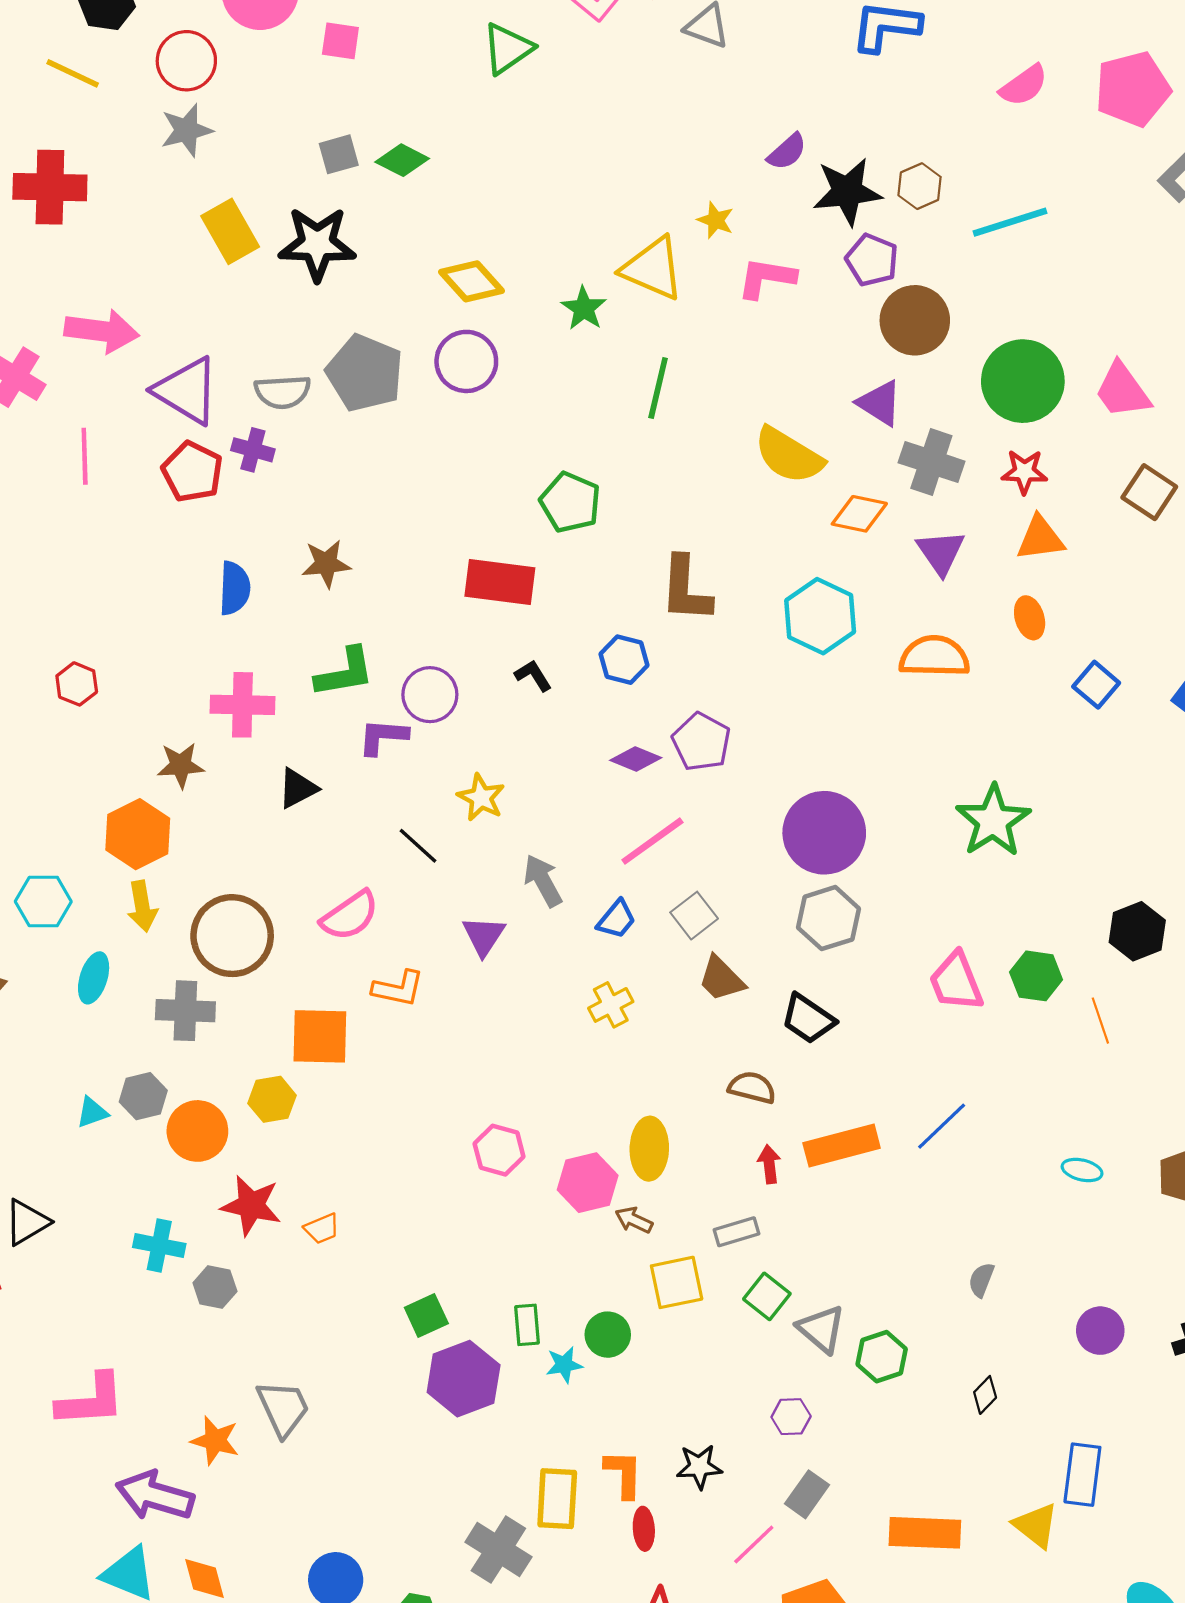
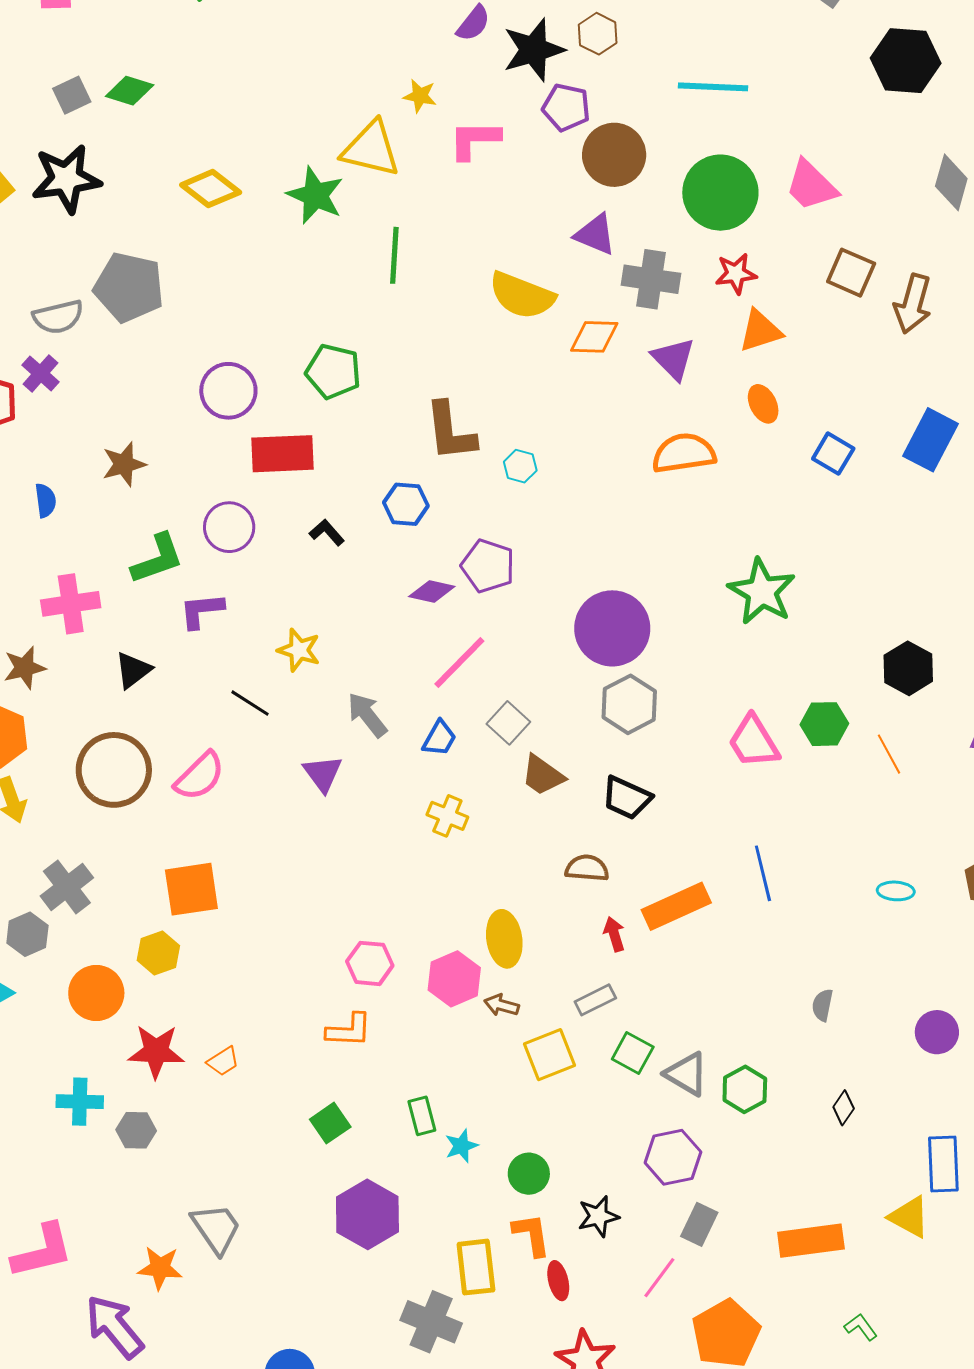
cyan line: (1010, 222) -> (713, 87), moved, turned 30
green star: (584, 308) -> (315, 195), size x1.4
purple circle: (466, 361) -> (228, 391), moved
purple cross: (253, 450) -> (40, 373), turned 36
blue semicircle: (235, 588) -> (45, 500), size x0.7
cyan hexagon: (820, 616) -> (520, 466), moved, size x0.5
purple circle: (430, 695) -> (229, 527), moved
brown circle: (232, 936) -> (114, 770), moved
orange L-shape: (398, 989) -> (349, 1030), moved
yellow cross: (611, 1005) -> (447, 816), turned -30
gray cross: (185, 1011) -> (67, 887), turned -30
gray hexagon: (143, 1096) -> (27, 934), moved
blue line: (942, 1126) -> (763, 873), turned -50
green circle: (608, 1335) -> (529, 1174), moved
purple hexagon: (464, 1379) -> (367, 1214), moved
purple hexagon: (791, 1417) -> (673, 1157), size x1.6
purple arrow: (155, 1496) -> (114, 1327), turned 44

